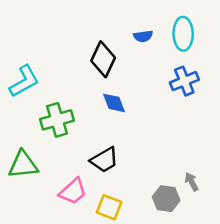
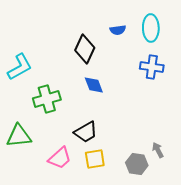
blue cross: (184, 81) -> (152, 67), turned 30
yellow square: (109, 207) -> (95, 159), moved, turned -30

